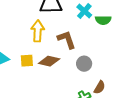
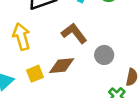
yellow arrow: (38, 31) -> (21, 37), moved

